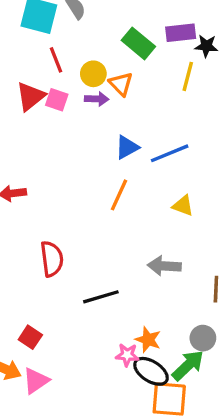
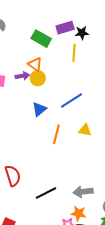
yellow circle: (93, 74) -> (38, 78), moved
blue triangle: (127, 147) -> (39, 109), moved
orange line: (119, 195) -> (56, 134), moved
gray arrow: (164, 266) -> (83, 192), moved

